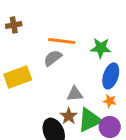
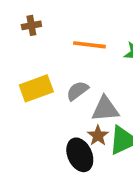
gray semicircle: (53, 58) -> (77, 91), moved
gray triangle: (75, 94) -> (105, 109), size x1.4

